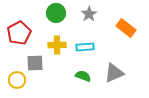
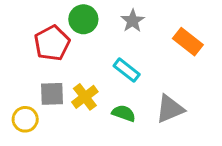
red pentagon: (19, 33) -> (52, 43), moved
yellow cross: (57, 45) -> (85, 97), moved, turned -36
cyan rectangle: (85, 47) -> (127, 70), turned 42

